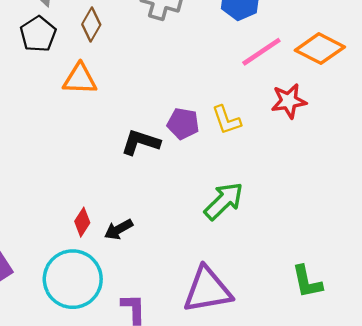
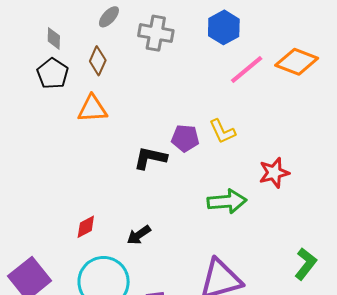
red star: (289, 101) -> (274, 173), moved
green arrow: (224, 201) -> (227, 201), turned 45
red diamond: (82, 222) -> (86, 227), moved, turned 35
green L-shape: (307, 282) -> (306, 264), turned -124

